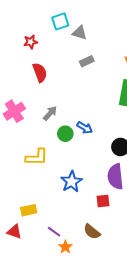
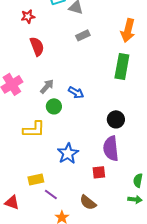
blue arrow: (85, 128) -> (76, 92), moved
green circle: (65, 134) -> (54, 106), moved
yellow rectangle: (29, 210) -> (36, 179), moved
purple line: (54, 232) -> (51, 194), moved

